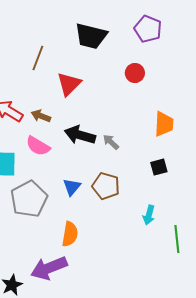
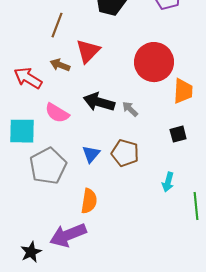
red circle: (135, 73) -> (154, 62), moved, size x2.0
brown arrow: (41, 116) -> (60, 65), moved

